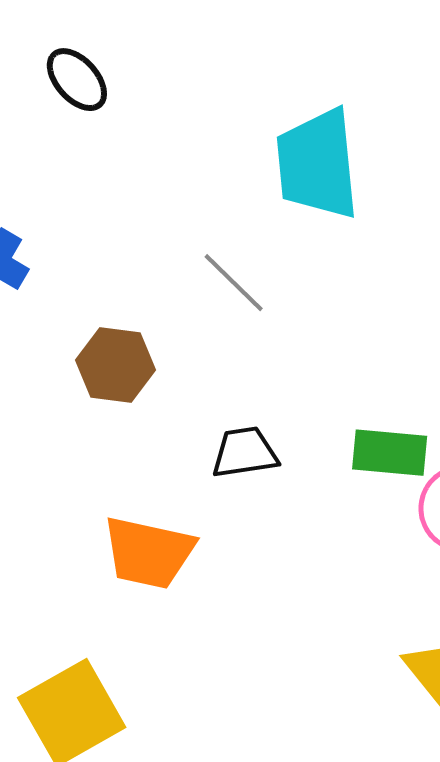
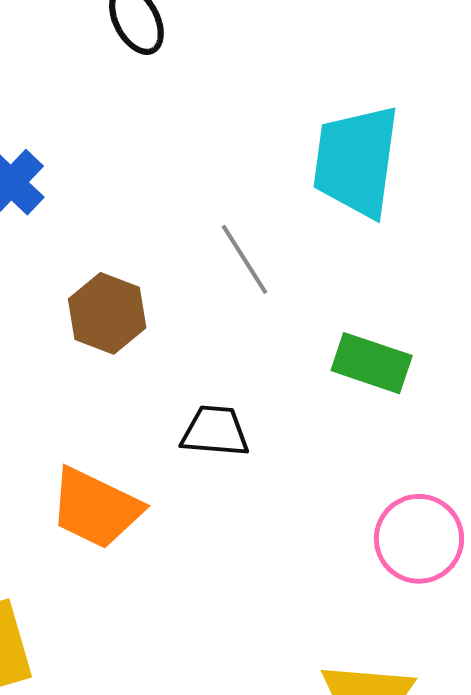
green rectangle: (390, 453) -> (372, 363), moved

